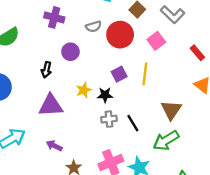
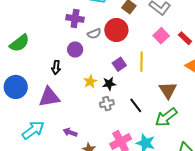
purple cross: (54, 17) -> (75, 18), moved
gray semicircle: (93, 27) -> (94, 34), moved
pink square: (156, 41) -> (161, 36), moved
purple triangle: (51, 105) -> (49, 97), moved
gray cross: (109, 119) -> (107, 104), moved

